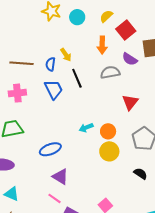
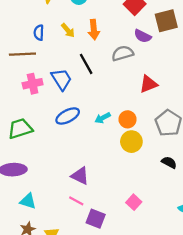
orange arrow: (102, 45) -> (94, 30), moved
yellow arrow: (66, 55) -> (68, 30), moved
blue semicircle: (50, 64) -> (39, 33), moved
pink cross: (17, 93) -> (33, 84), moved
red triangle: (130, 102) -> (148, 84), turned 36
blue ellipse: (50, 149) -> (68, 116), moved

